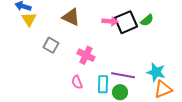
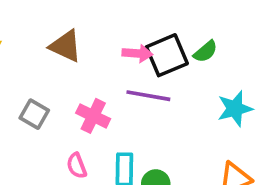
gray square: (51, 45) -> (34, 114), moved
cyan star: (156, 72) -> (235, 109), moved, turned -30
purple line: (123, 75) -> (148, 96), moved

